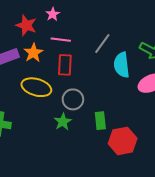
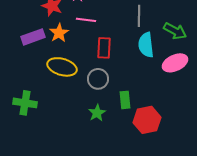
gray line: (102, 44) -> (139, 16), moved, turned -35
red rectangle: (65, 65) -> (104, 48), moved
green star: (63, 122) -> (97, 113), moved

